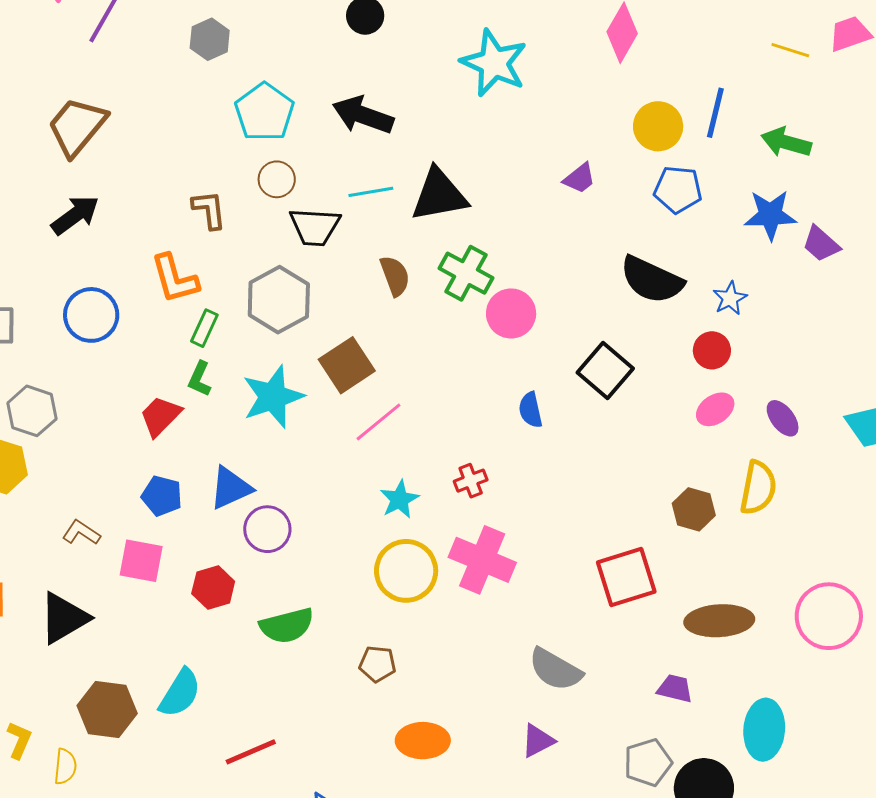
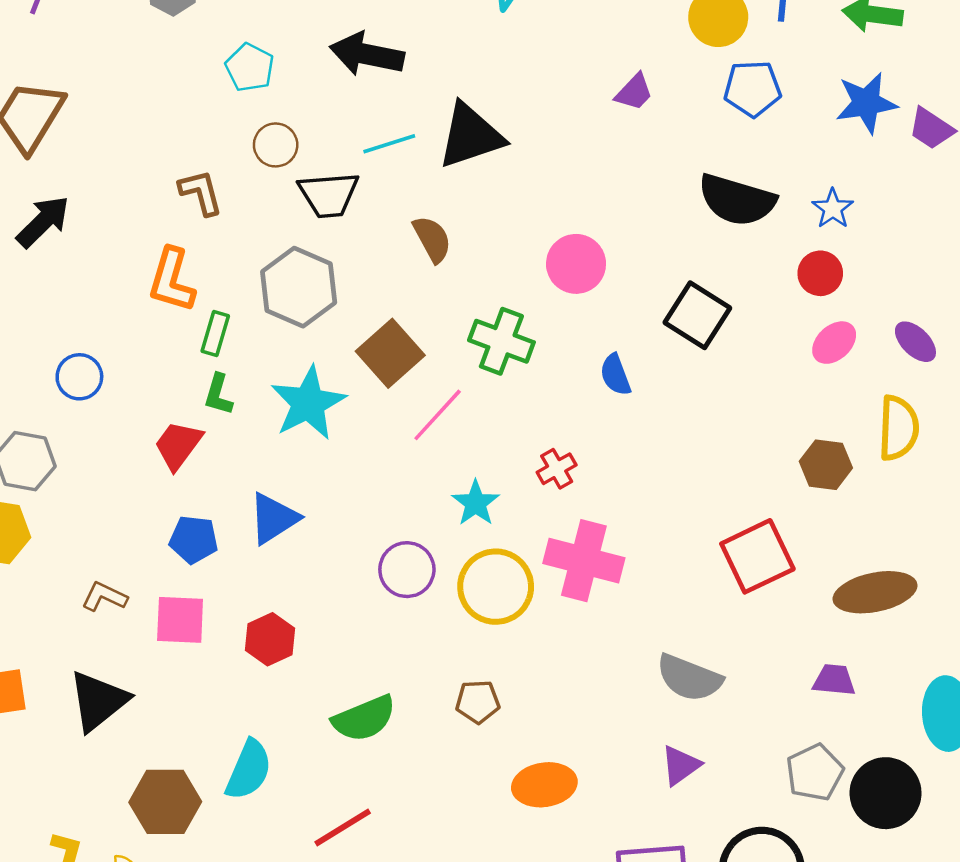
cyan pentagon: (264, 112) -> (250, 67), size x0.7
green cross: (466, 273) -> (501, 341), moved
orange L-shape: (175, 279) -> (172, 280), turned 40
blue circle: (91, 315) -> (79, 377), moved, size x0.7
purple circle: (267, 529) -> (407, 570), moved
green semicircle: (287, 626) -> (364, 718), moved

